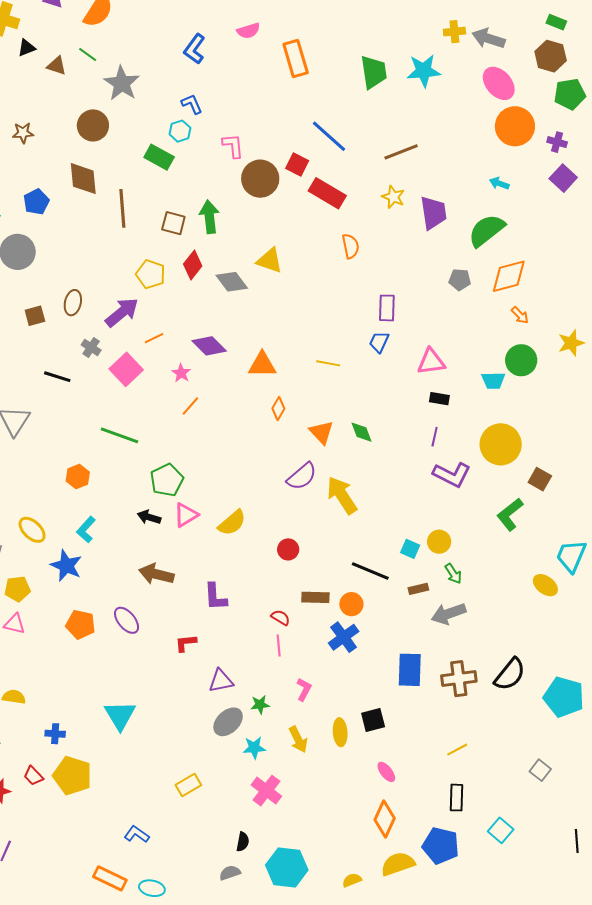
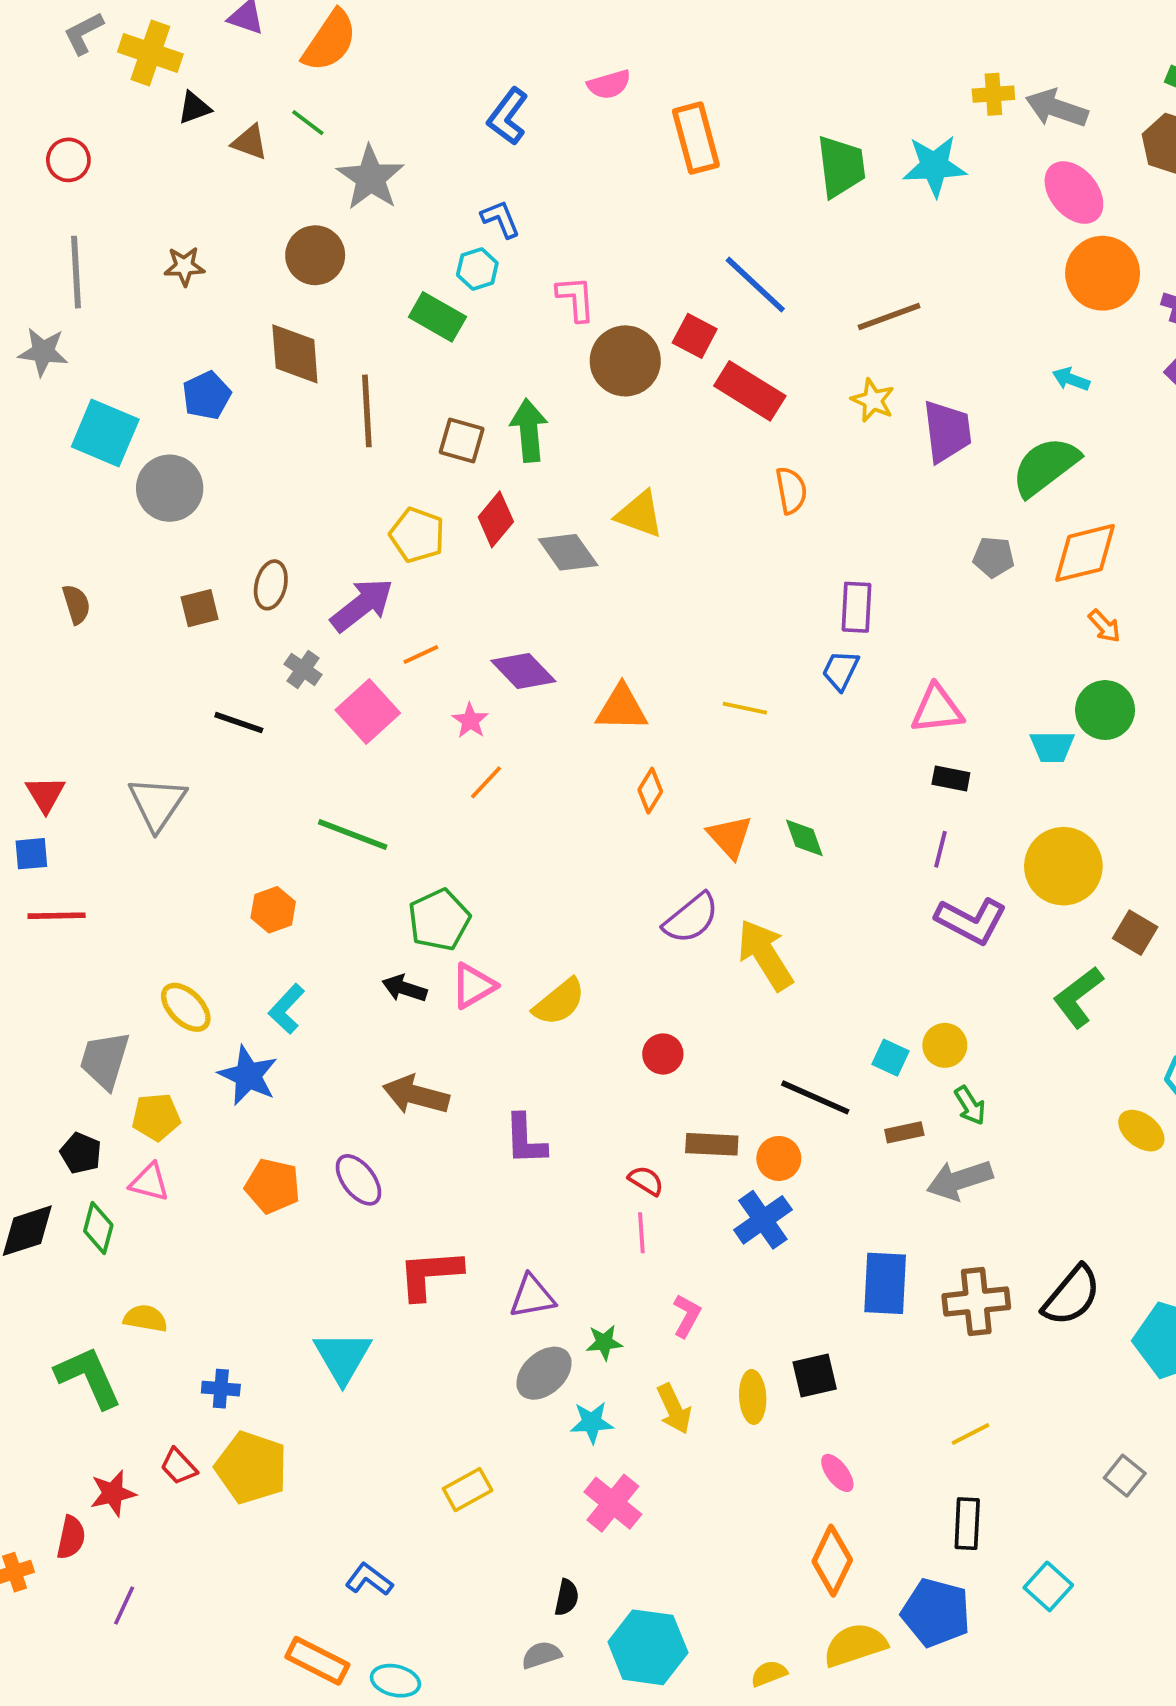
red L-shape: (186, 643) -> (430, 1274), moved, size x1.6

